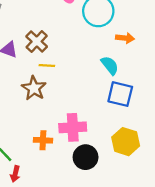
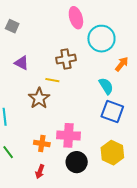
orange arrow: (125, 38) -> (122, 64), turned -63
brown cross: (37, 42) -> (66, 59), moved, turned 30
red arrow: (15, 174) -> (40, 171), moved

